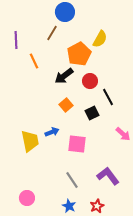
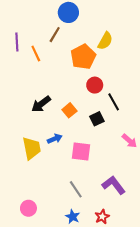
orange line: (34, 61) -> (36, 54), moved
black arrow: (64, 76) -> (41, 104), moved

